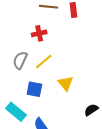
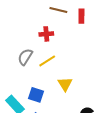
blue square: (34, 89) -> (36, 95), moved

